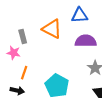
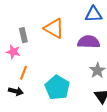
blue triangle: (80, 15) -> (94, 14), moved

